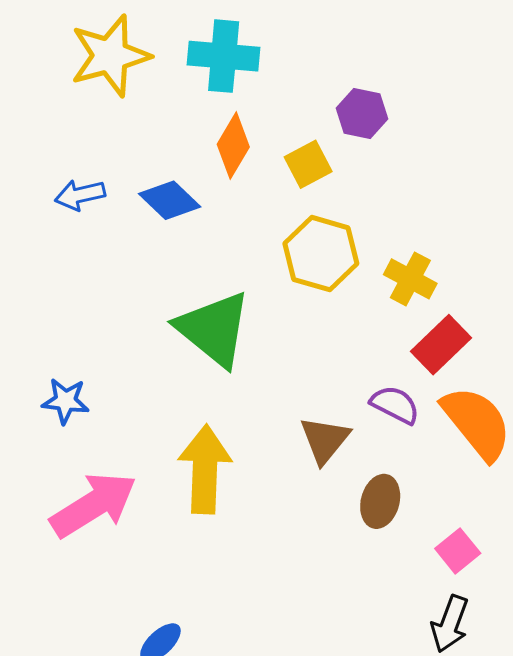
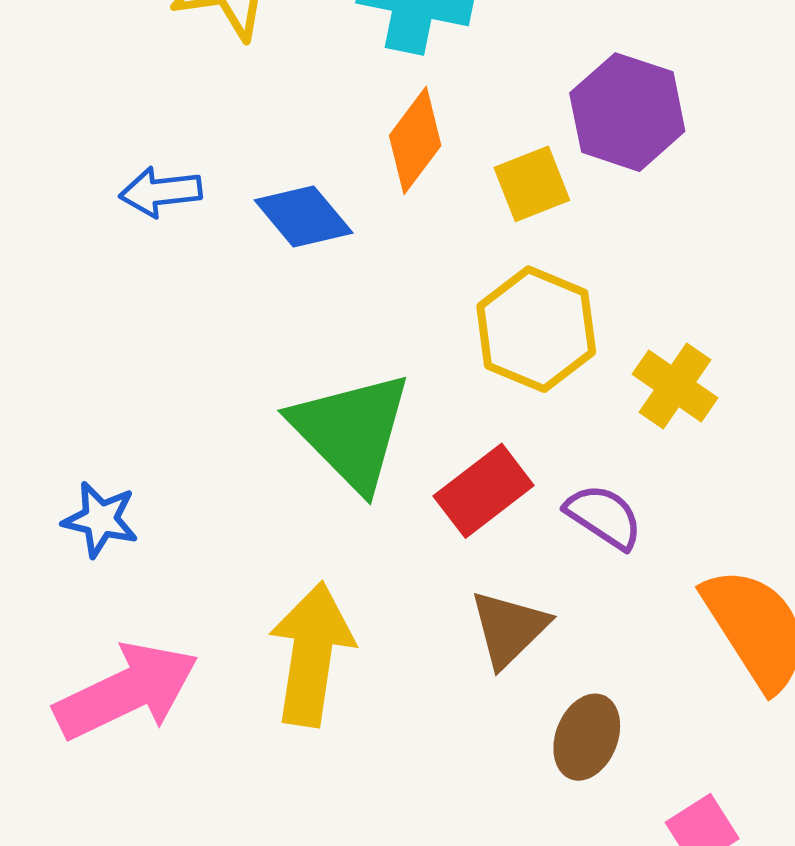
purple hexagon: (362, 113) -> (627, 112), size x1.4
red rectangle: (441, 345) -> (484, 491), moved
purple semicircle: (395, 405) -> (604, 516), moved

